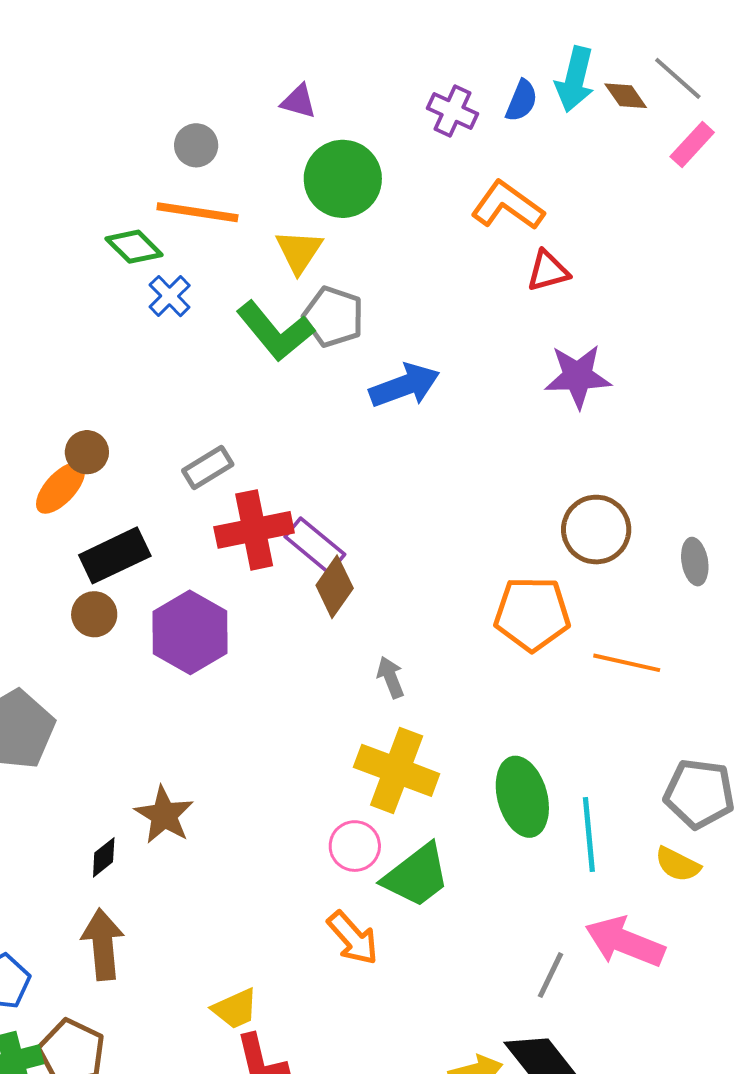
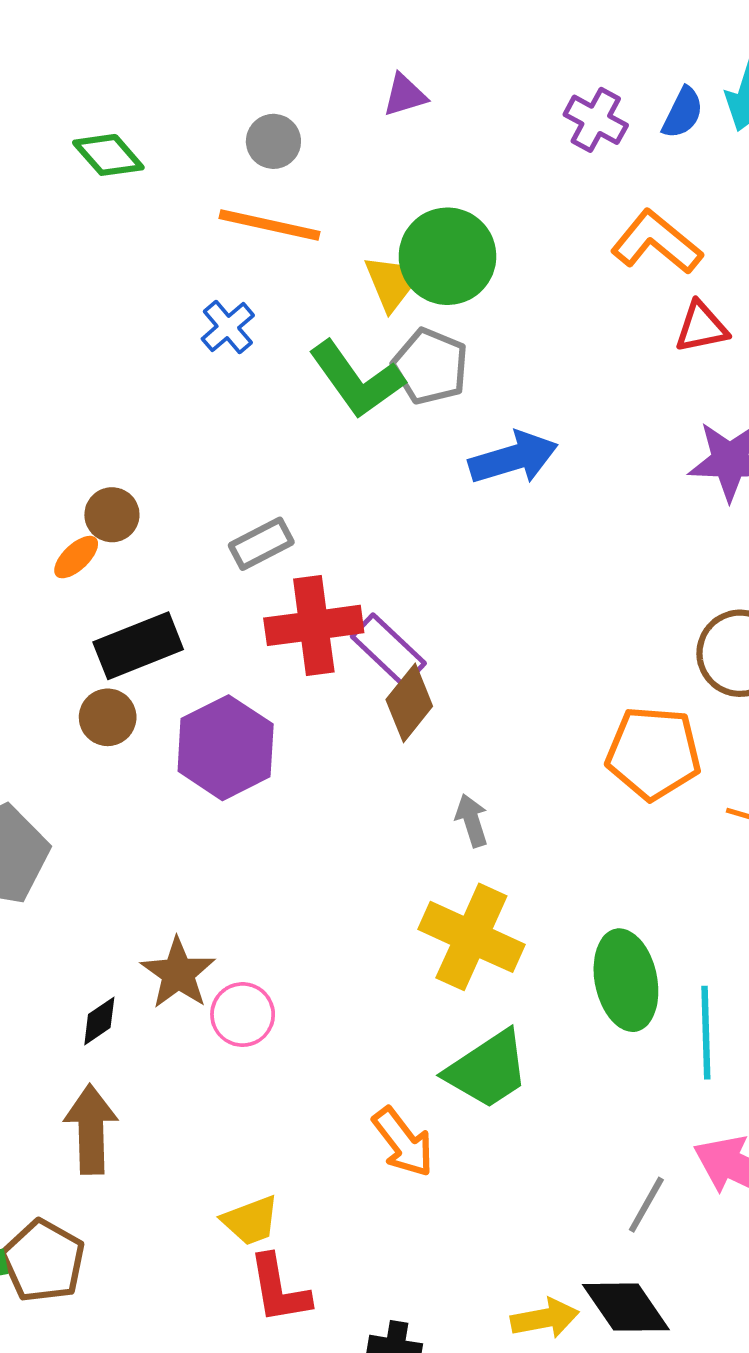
purple triangle: (299, 101) -> (405, 95), turned -36
green circle: (343, 179) -> (447, 256), moved
green diamond: (134, 247) -> (108, 155), moved
orange ellipse: (61, 488) -> (76, 557), size x0.7
pink circle: (355, 846) -> (243, 1015), moved

